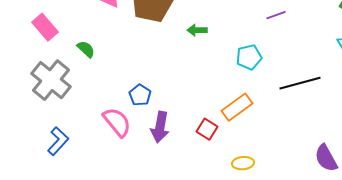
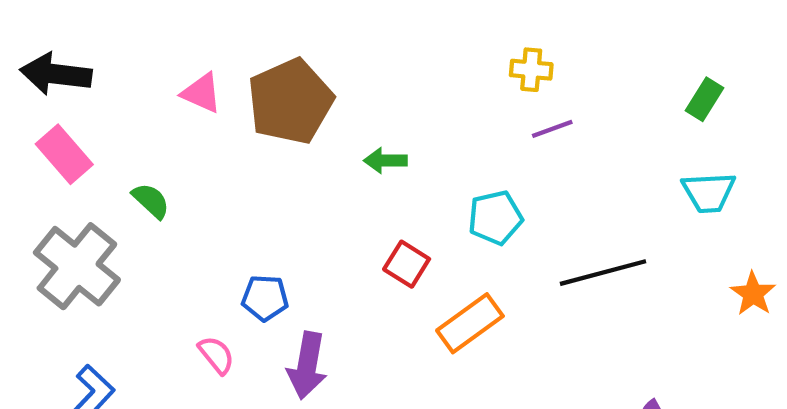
blue pentagon: (140, 95) -> (265, 298), turned -30
pink semicircle: (117, 122) -> (216, 355), size x0.6
red square: (207, 129) -> (407, 264), moved

